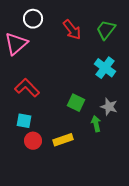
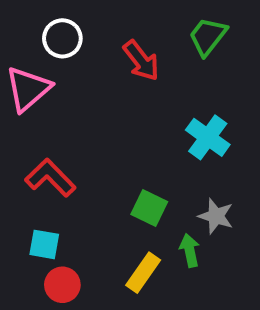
green trapezoid: (106, 30) -> (208, 36), moved
yellow rectangle: (63, 140) -> (143, 273), moved, turned -36

